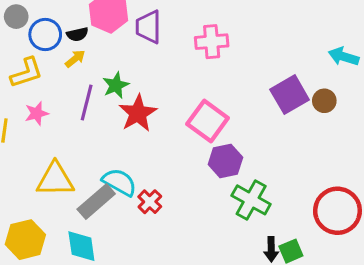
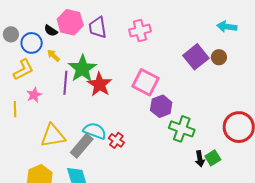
black semicircle: (77, 34) -> (51, 31), moved, turned 56
yellow arrow: (75, 59) -> (53, 55), turned -88
green star: (116, 85) -> (82, 69), size x1.6

